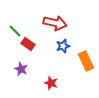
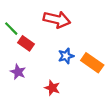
blue star: (63, 46) -> (66, 56), moved
orange rectangle: (86, 61) -> (92, 63), turned -30

